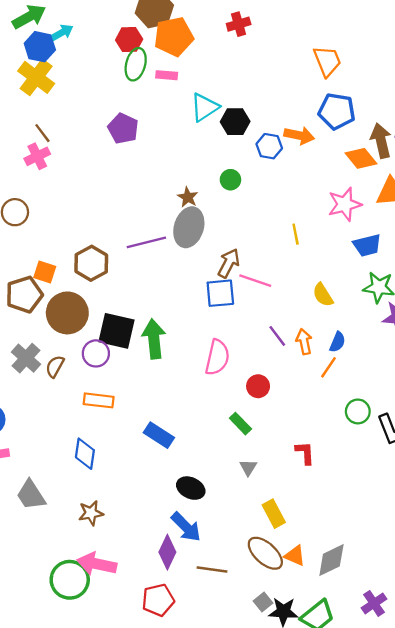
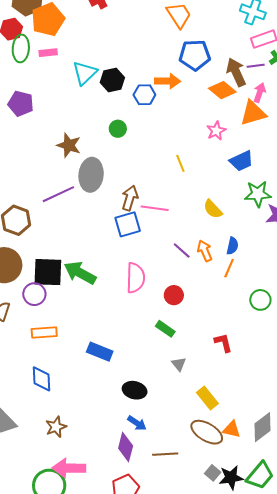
brown star: (188, 197) -> (69, 145), moved, size x1.4
pink star: (345, 204) -> (216, 131), size x0.7
green arrow: (154, 339) -> (80, 273), turned -44
blue arrow: (186, 527) -> (137, 423), size x0.7

